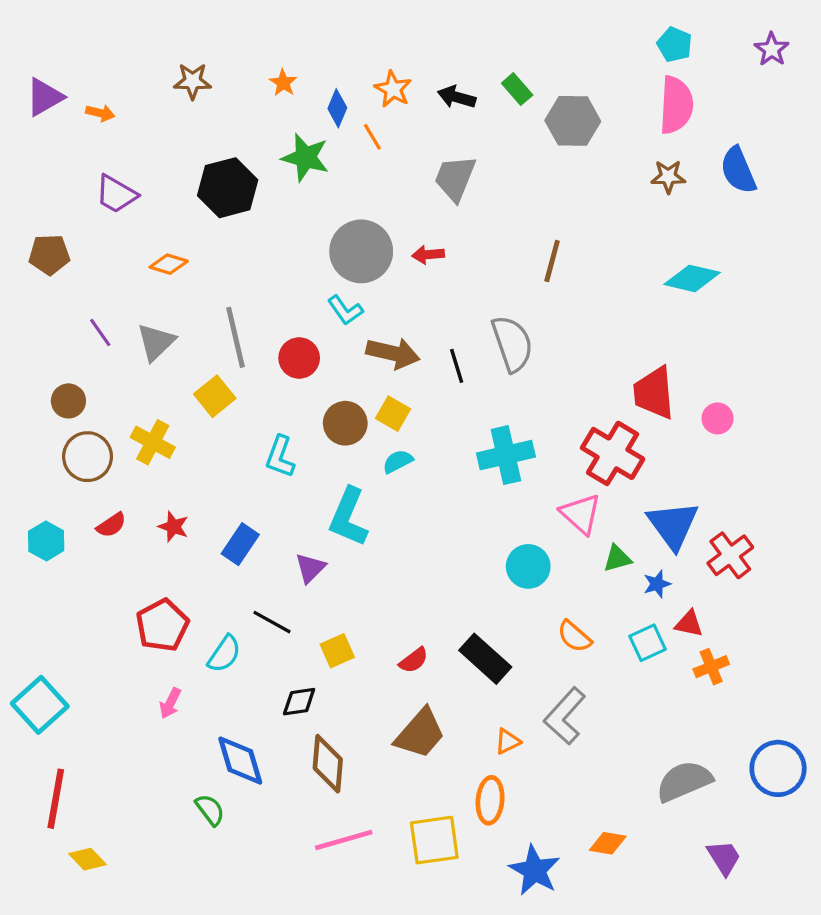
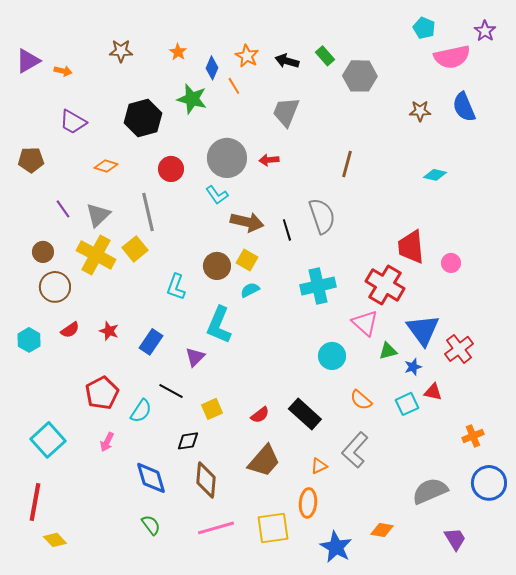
pink semicircle: (676, 105) -> (452, 57), moved, turned 75
cyan diamond: (692, 278) -> (435, 175), size x0.7
red circle: (299, 358) -> (171, 169), moved
yellow cross: (153, 442) -> (96, 255), moved, size x1.4
orange cross: (711, 667) -> (473, 436), moved
cyan square: (40, 705) -> (48, 440), moved
green semicircle: (210, 810) -> (151, 525), moved

